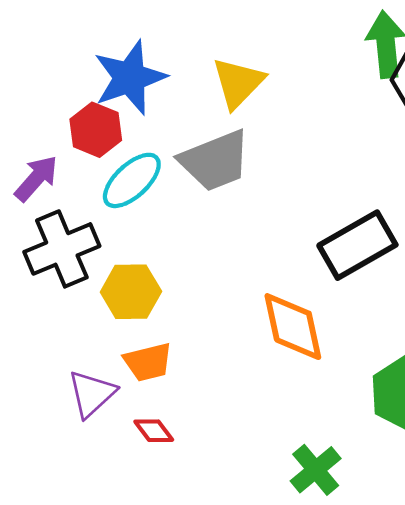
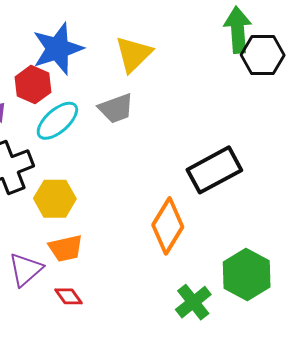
gray trapezoid: (215, 161) -> (116, 108), size x0.7
orange diamond: (293, 327) -> (168, 226), turned 42
green cross: (316, 470) -> (193, 302), moved

